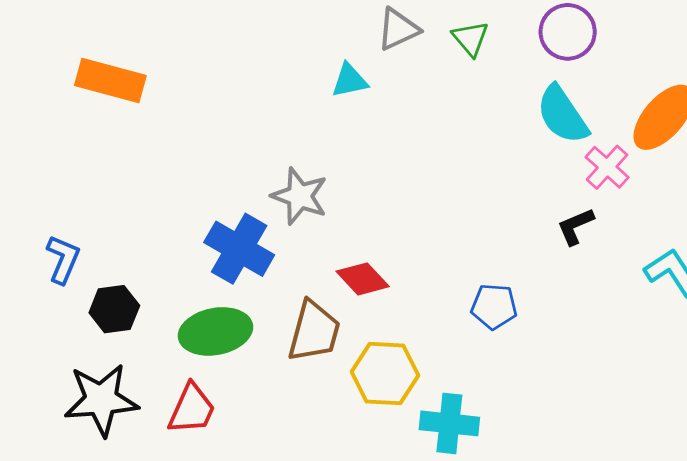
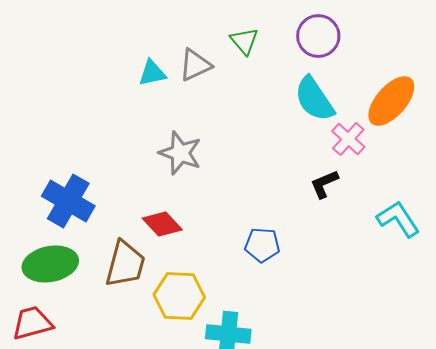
gray triangle: (398, 29) -> (195, 65), moved
gray star: (300, 196) -> (180, 153), moved
red trapezoid: (192, 409) -> (32, 323), turned -129

